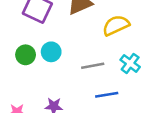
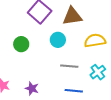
cyan circle: (51, 52) -> (58, 40), moved

